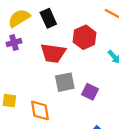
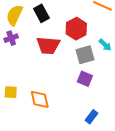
yellow semicircle: (19, 18) -> (14, 15), turned -30
gray square: (65, 82) -> (85, 55), moved

